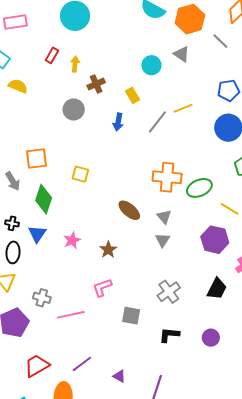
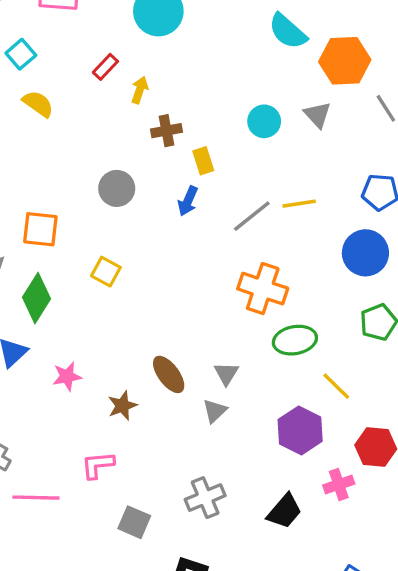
yellow rectangle: (132, 95) -> (203, 161), moved
gray circle: (74, 109) -> (117, 188), moved
orange cross: (167, 177) -> (263, 289), moved
brown ellipse: (129, 210) -> (169, 374), moved

